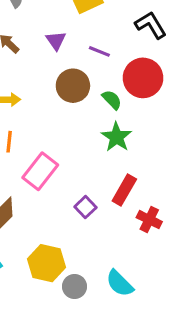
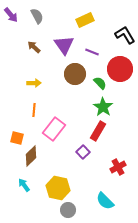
purple triangle: (56, 41) -> (64, 45), size x1.5
red rectangle: (124, 190) -> (98, 131), moved
red cross: (149, 220) -> (118, 167), moved, turned 35
gray circle: (75, 286) -> (68, 210), moved

